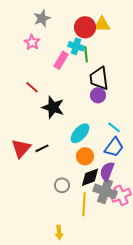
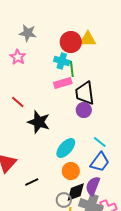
gray star: (42, 18) -> (28, 33), turned 30
pink rectangle: (61, 60) -> (63, 83), moved, turned 42
black line: (42, 148) -> (32, 182), moved
gray circle: (62, 185) -> (64, 200), moved

